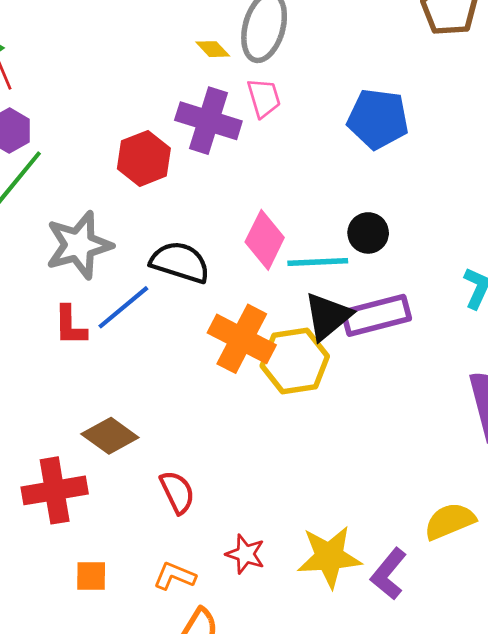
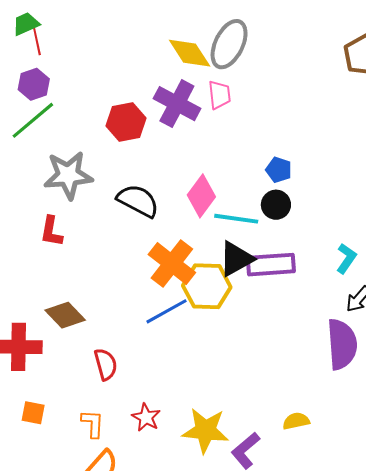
yellow diamond: (213, 49) -> (190, 53), size x1.8
blue pentagon: (378, 119) -> (279, 170), moved, size x0.6
blue line: (123, 307) -> (166, 311), moved
yellow semicircle: (450, 521) -> (296, 421), size x0.7
orange L-shape: (175, 576) -> (93, 424), turned 60

